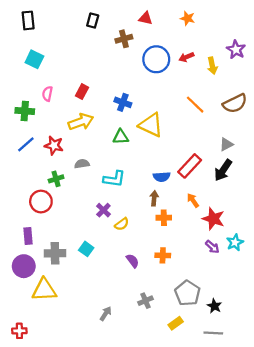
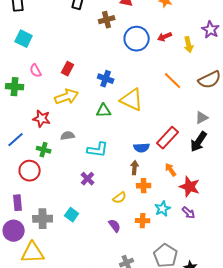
pink semicircle: (47, 94) -> (36, 71), turned -40
blue line: (26, 144) -> (16, 140), moved
green cross: (56, 179) -> (44, 150), turned 32
yellow semicircle: (122, 224) -> (120, 198), moved
cyan star: (235, 242) -> (163, 209), moved

